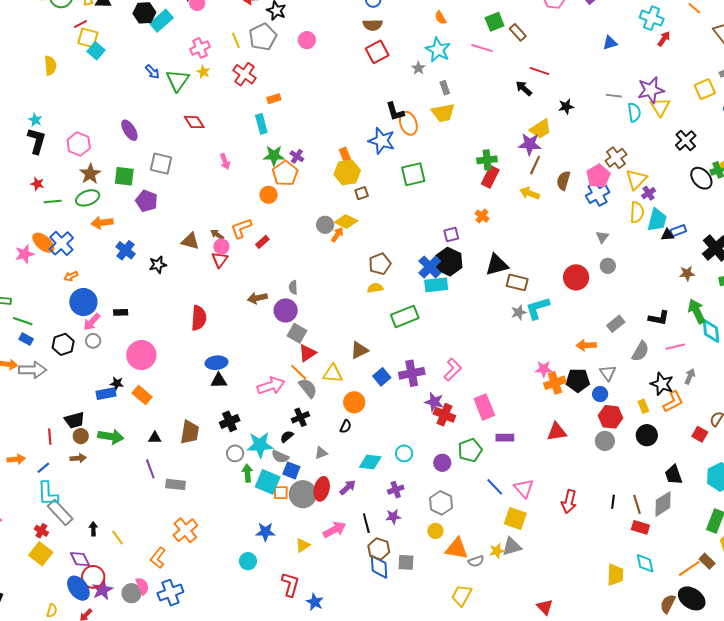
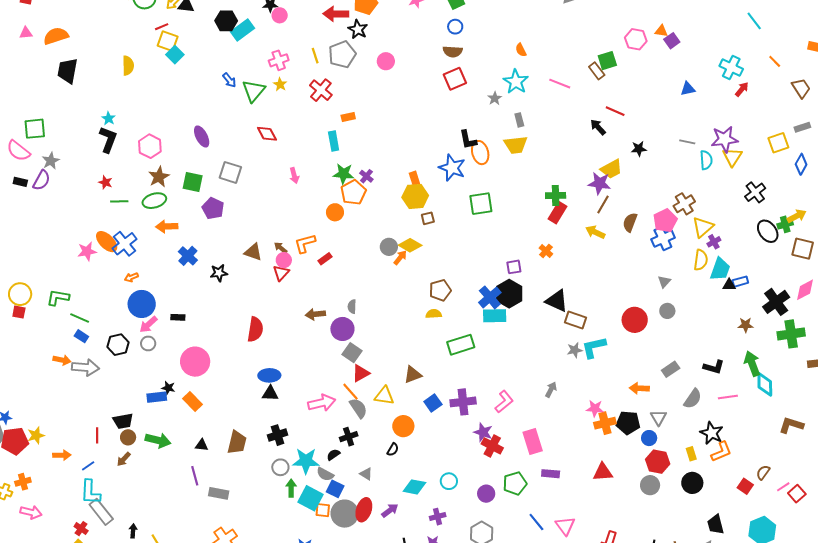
green square: (495, 22) -> (607, 61), moved
black triangle: (497, 265) -> (557, 301), turned 35
gray arrow: (690, 376) -> (551, 390), moved
gray triangle: (321, 453) -> (366, 474), turned 48
brown arrow: (78, 458) -> (124, 459), turned 133

